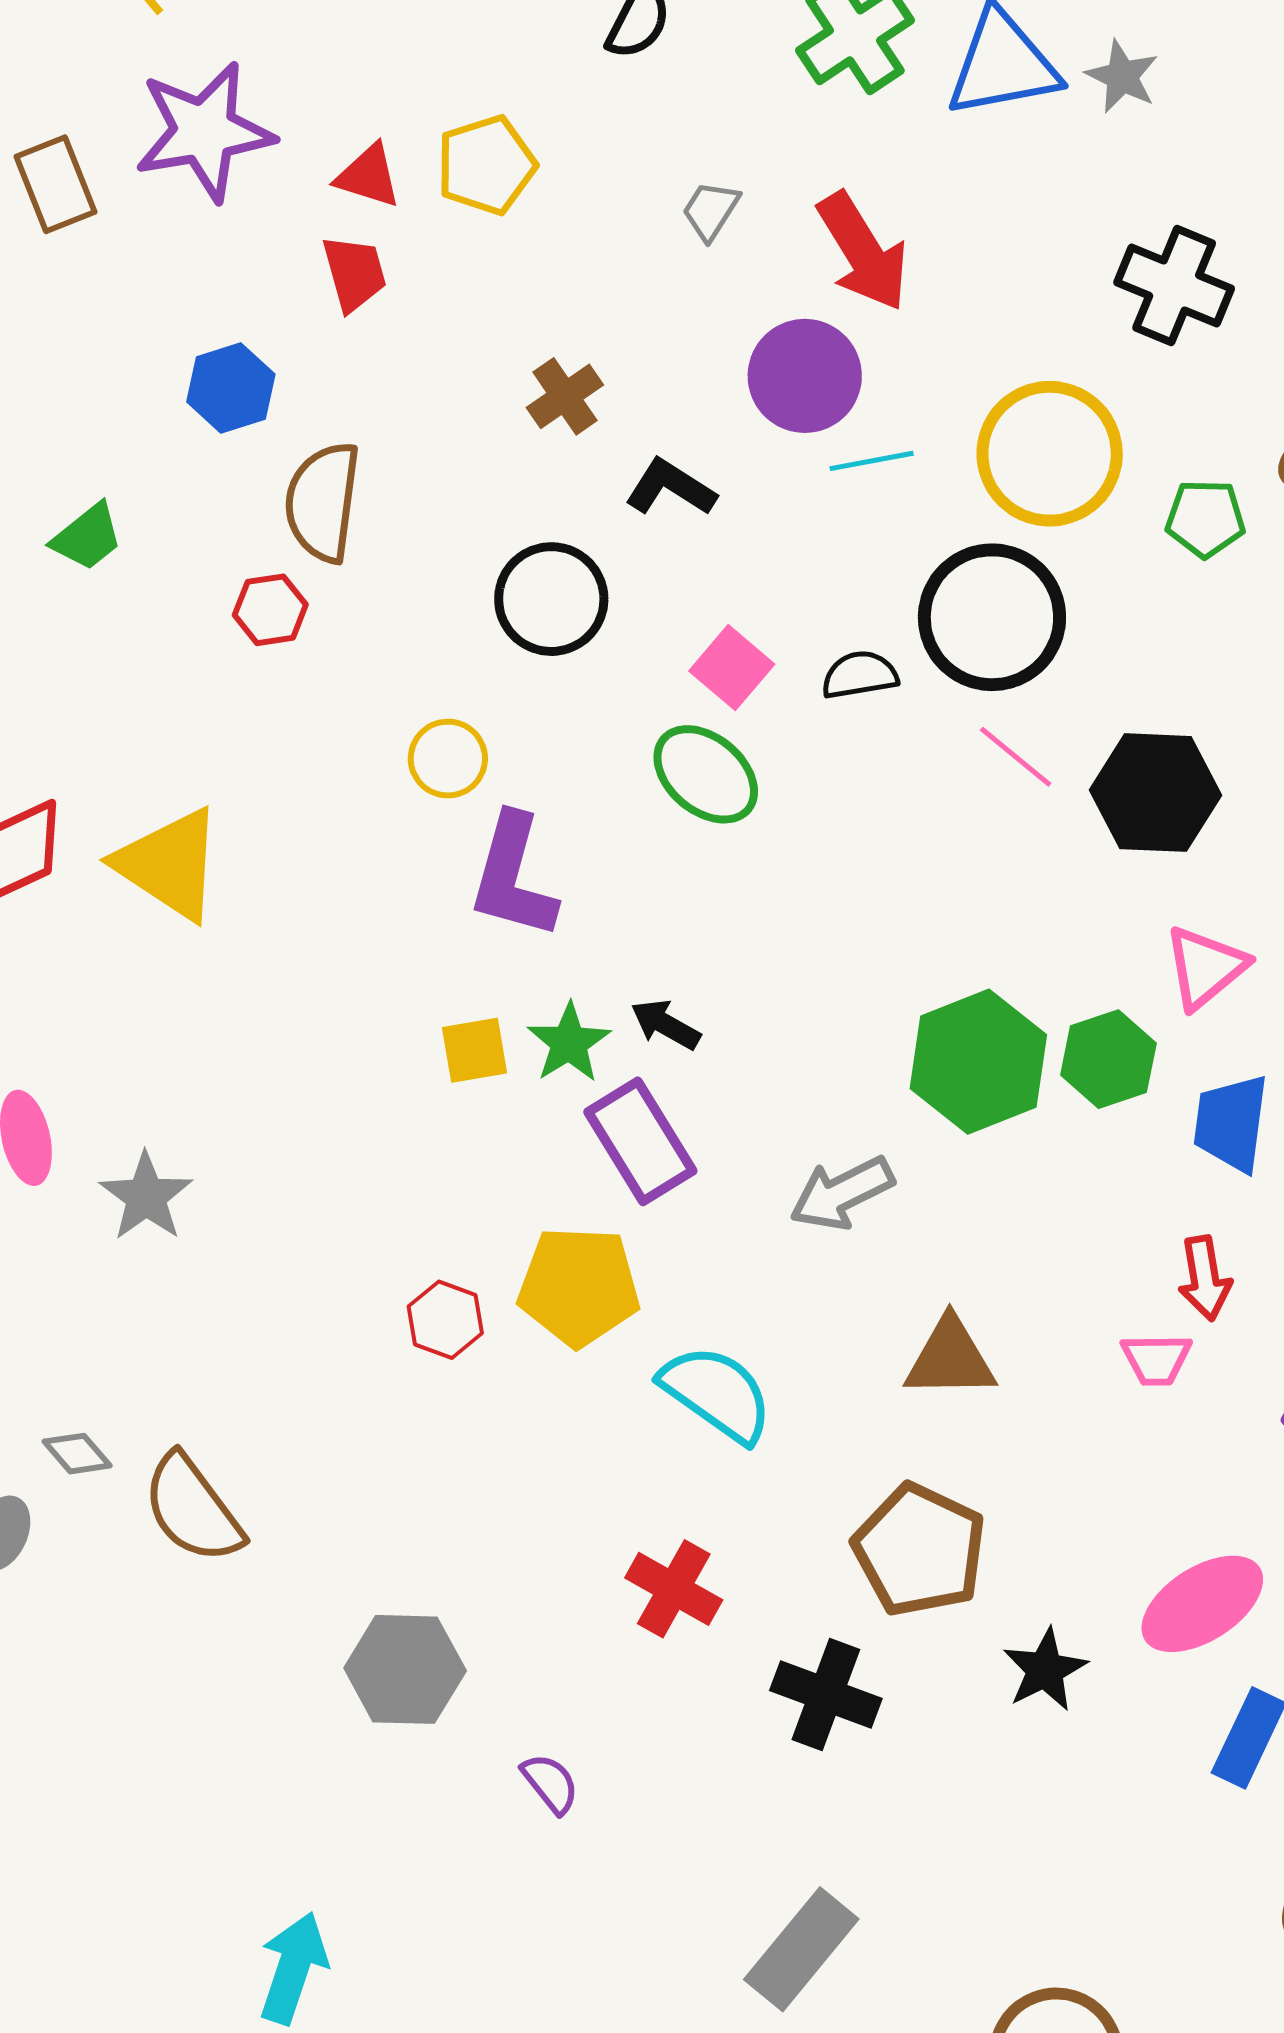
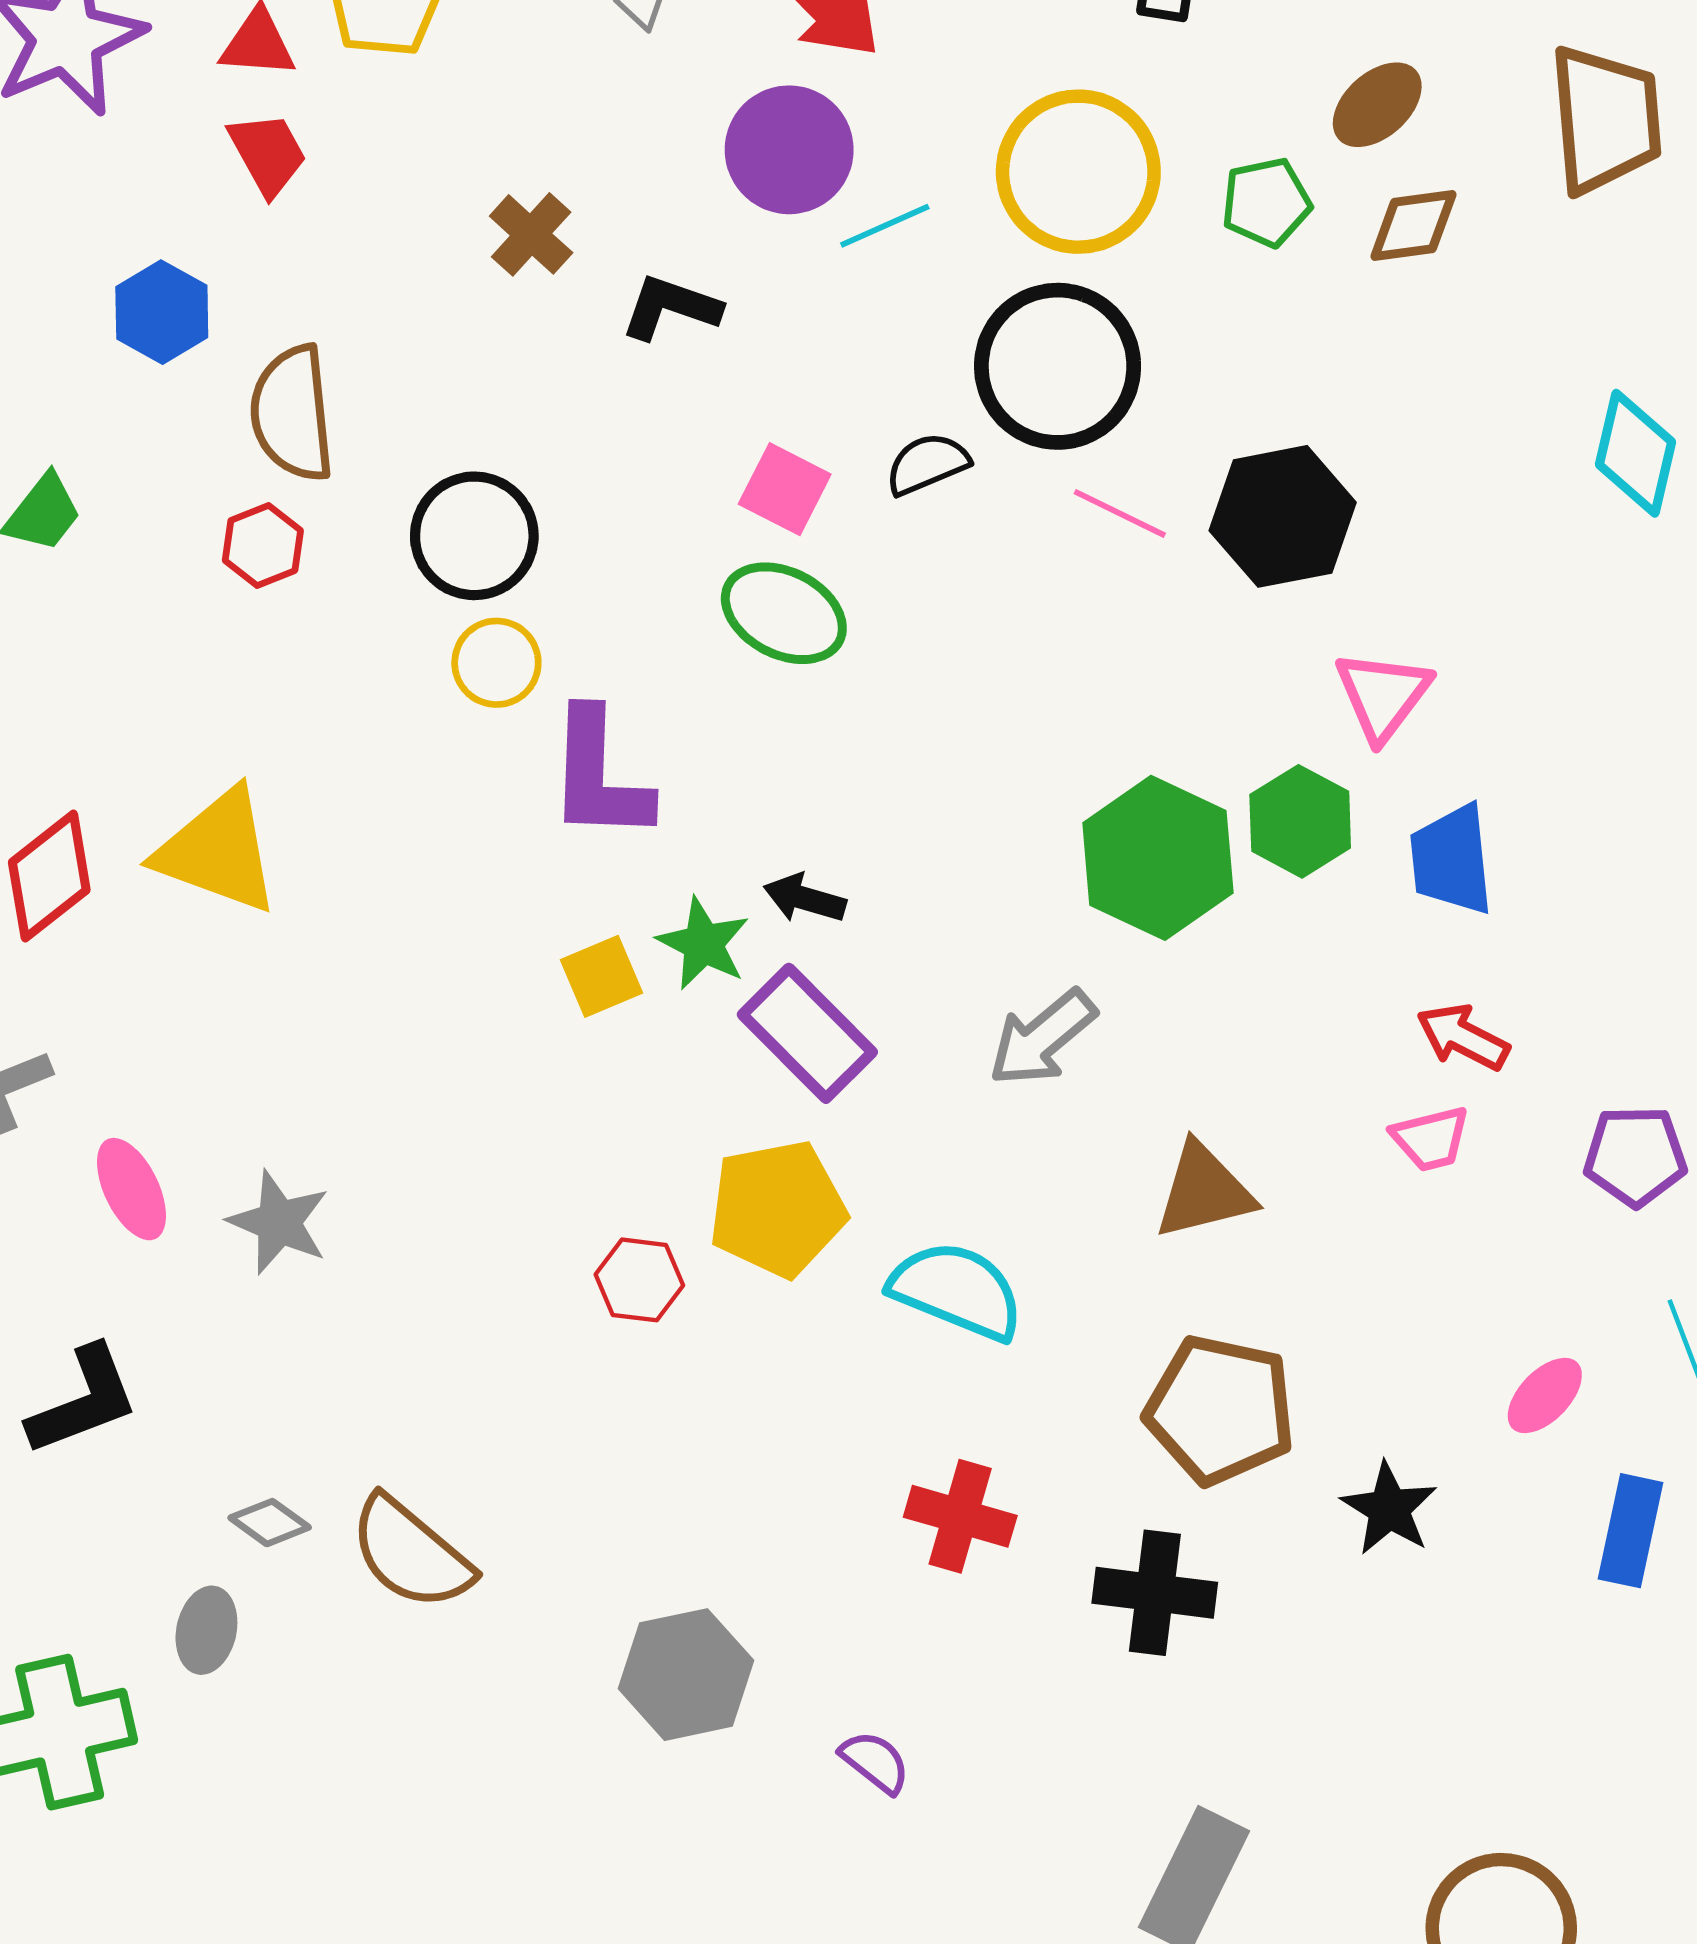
black circle: (551, 599) -> (474, 536), moved
red arrow: (1205, 1278) -> (1463, 1037), turned 140
pink ellipse: (1202, 1604) -> (1545, 1395), size x0.6

